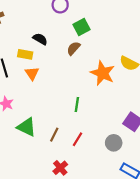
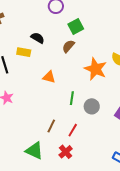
orange triangle: (32, 73) -> (49, 77), moved, turned -40
green triangle: (27, 127) -> (34, 151), moved
gray circle: (114, 143) -> (92, 106), moved
red cross: (60, 168) -> (66, 152), moved

